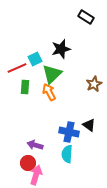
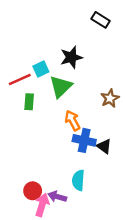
orange arrow: (49, 92) -> (72, 121), moved
blue cross: (69, 132) -> (84, 140), moved
purple arrow: (35, 145) -> (57, 197), moved

